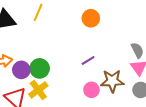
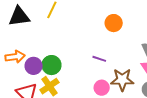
orange circle: (91, 18) -> (114, 23), moved
purple line: (88, 60) -> (99, 59), turned 48

